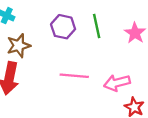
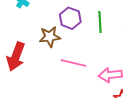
brown star: (19, 46) -> (50, 37), moved

